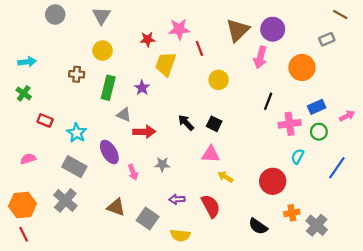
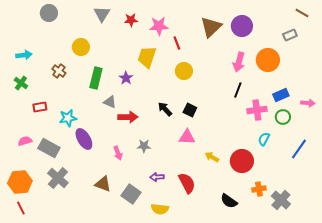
gray triangle: (101, 16) -> (102, 14), moved
red star: (148, 39) -> (131, 20), moved
yellow circle: (103, 51) -> (81, 47), moved
pink arrow: (260, 57) -> (239, 62), moved
brown cross: (77, 74) -> (59, 71), moved, turned 32
yellow circle: (219, 80) -> (184, 71), moved
pink arrow: (347, 116) -> (308, 103), turned 32
red rectangle: (45, 120) -> (40, 107), turned -32
cyan star: (77, 133) -> (68, 118), turned 30
purple ellipse: (109, 152) -> (84, 139), moved
gray rectangle: (74, 167) -> (49, 148), moved
yellow arrow: (225, 177) -> (212, 157), moved

